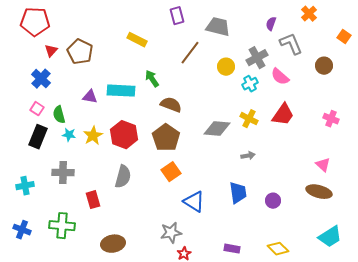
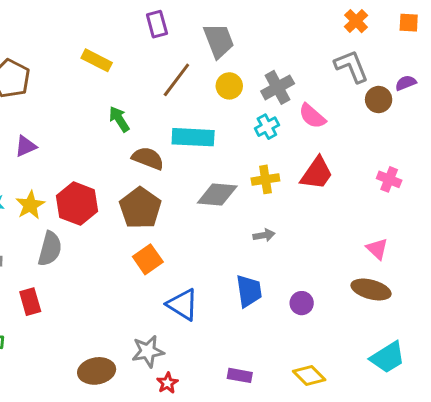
purple semicircle: (271, 24) -> (406, 83), moved, turned 48
gray trapezoid: (218, 27) -> (219, 41), turned 55
orange square: (344, 37) -> (409, 23), moved, turned -32
gray L-shape: (291, 44) -> (351, 66), moved
yellow circle: (226, 67) -> (229, 86), moved
cyan rectangle: (121, 91) -> (193, 137), moved
purple triangle: (90, 97) -> (26, 146), turned -35
yellow cross: (249, 119) -> (265, 179), turned -36
gray semicircle: (123, 177) -> (50, 249), moved
brown ellipse: (113, 244) -> (97, 371), moved

